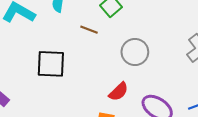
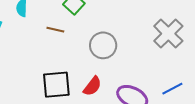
black square: (51, 64) -> (56, 85), moved

